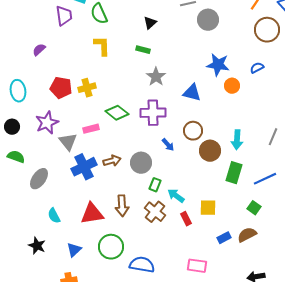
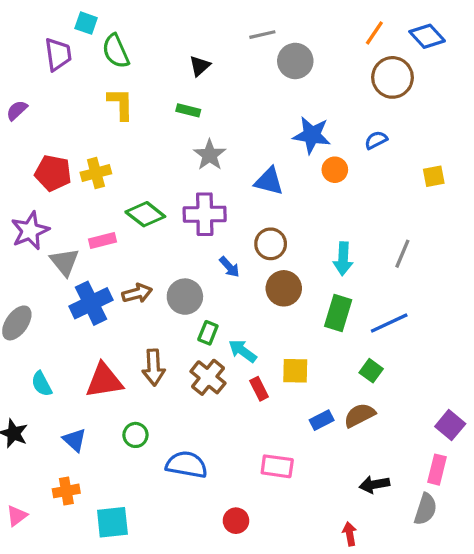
brown circle: (210, 151) -> (284, 288), moved
green circle: (111, 247) -> (135, 435), size x0.6
blue triangle: (74, 250) -> (75, 440), turned -35

